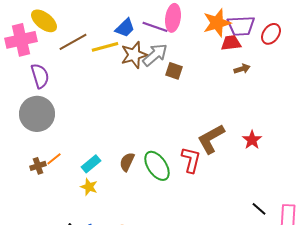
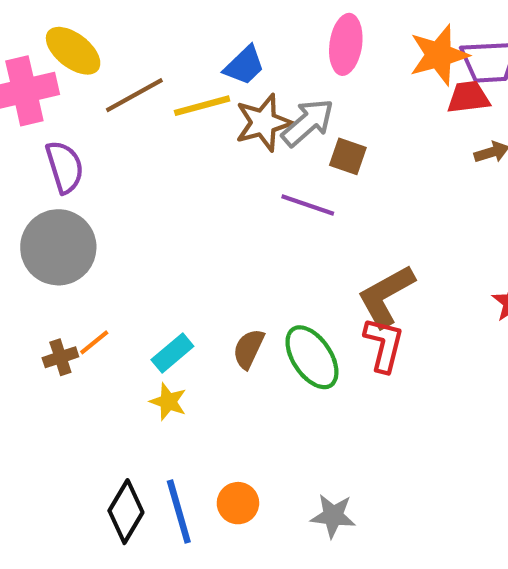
purple line: (155, 27) -> (308, 205), moved
brown L-shape: (211, 139) -> (386, 296), moved

